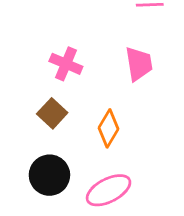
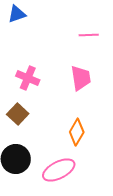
orange diamond: (109, 128) -> (77, 132), moved

